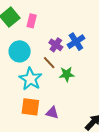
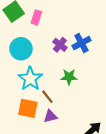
brown line: (49, 63) -> (47, 97), moved
purple triangle: (52, 113) -> (50, 116), turned -32

